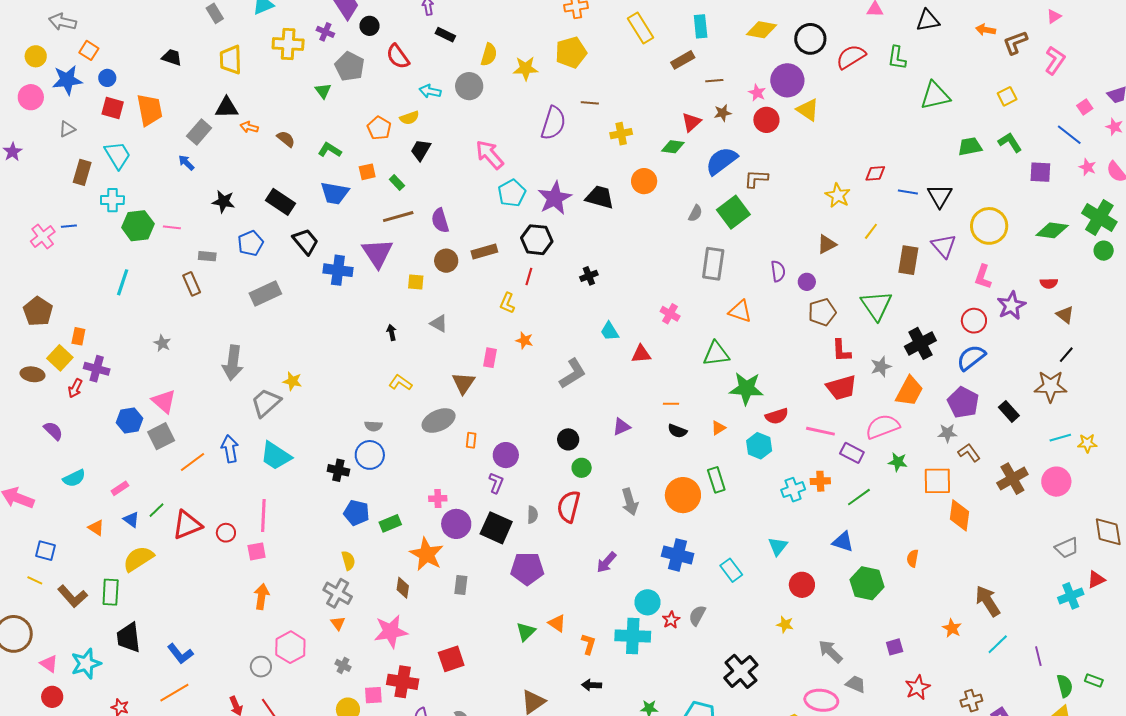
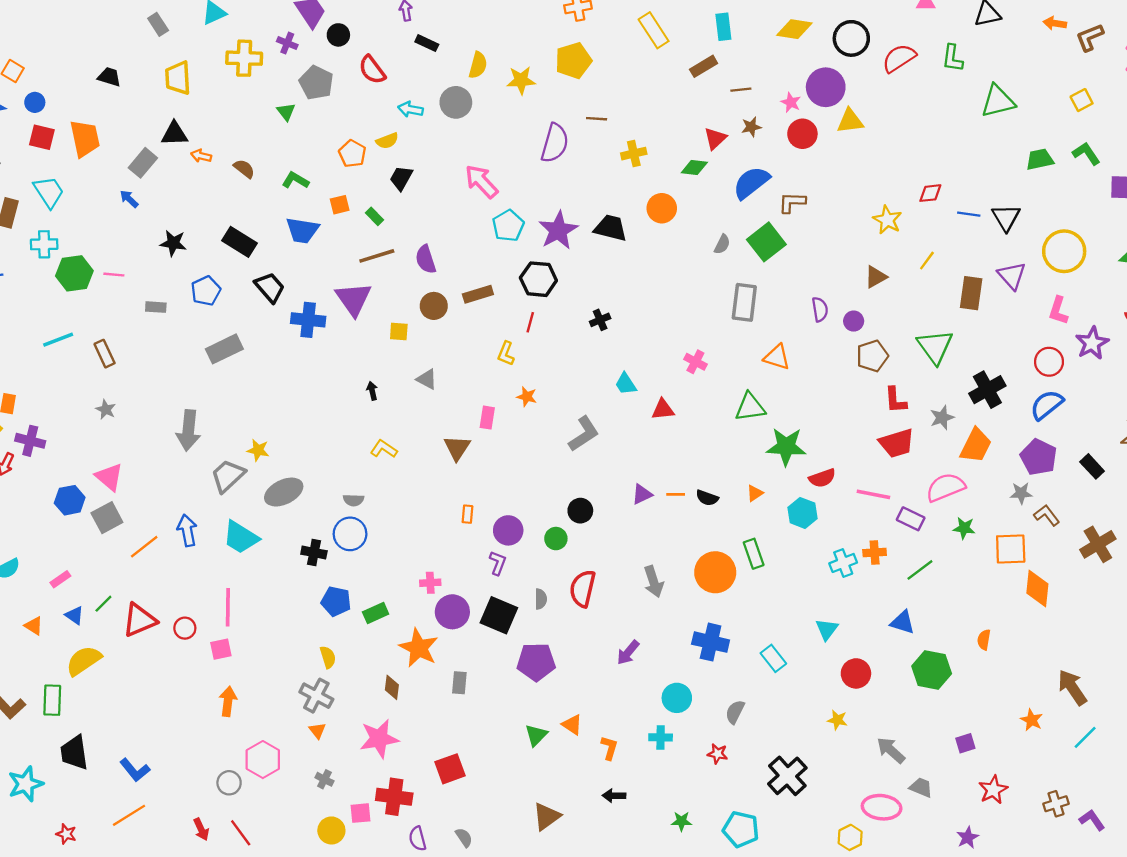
yellow triangle: (808, 110) -> (850, 121), turned -40
cyan line: (123, 282) -> (58, 340), turned 52
brown rectangle: (192, 284) -> (105, 354), moved
orange line: (671, 404) -> (676, 494), moved
gray ellipse: (439, 421) -> (284, 492), moved
green circle: (582, 468) -> (556, 539), moved
red star: (671, 620) -> (718, 754), moved, turned -30
cyan cross: (633, 636) -> (661, 737), size x0.6

